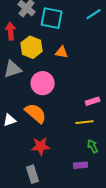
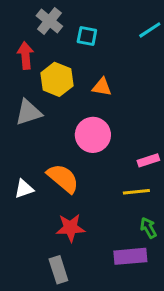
cyan square: (52, 18) -> (87, 36), size x0.6
pink circle: (43, 83) -> (93, 135), moved
purple rectangle: (81, 165) -> (130, 256), size x1.5

